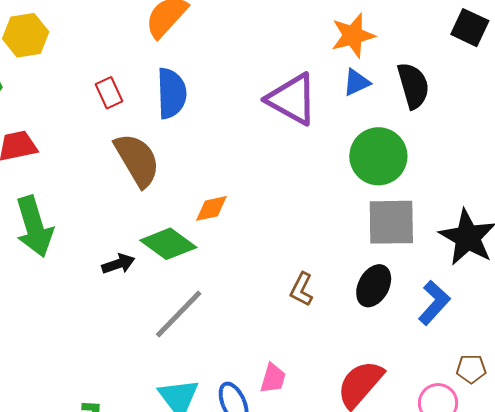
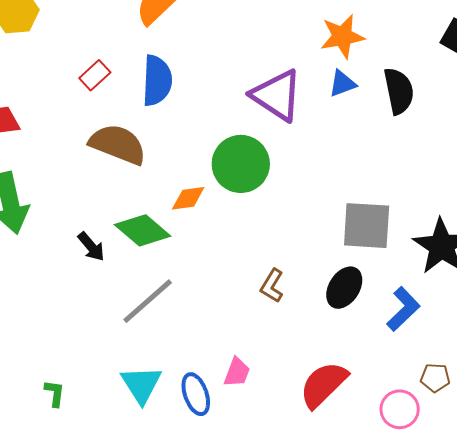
red rectangle: (109, 93) -> (95, 75), turned 68
green circle: (378, 156) -> (241, 164), moved
brown semicircle: (137, 160) -> (118, 144), turned -42
black arrow: (118, 264) -> (91, 247), turned 64

